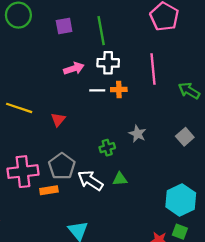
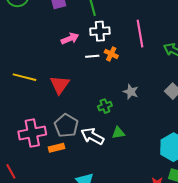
orange cross: (119, 90) -> (111, 54), turned 32
red triangle: (58, 120) -> (60, 85), size x1.5

